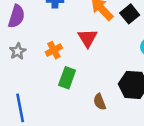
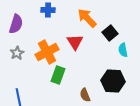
black square: (130, 14) -> (110, 33), moved
orange cross: (54, 50) -> (47, 52), size x1.6

